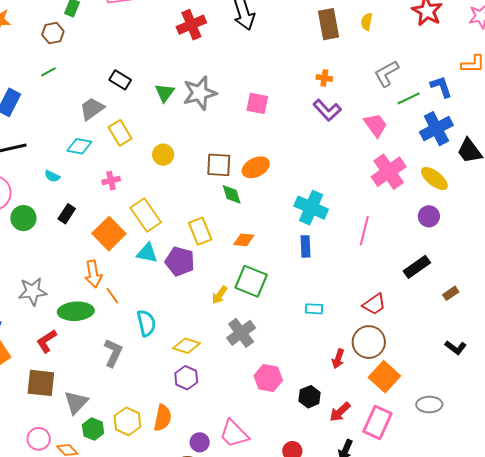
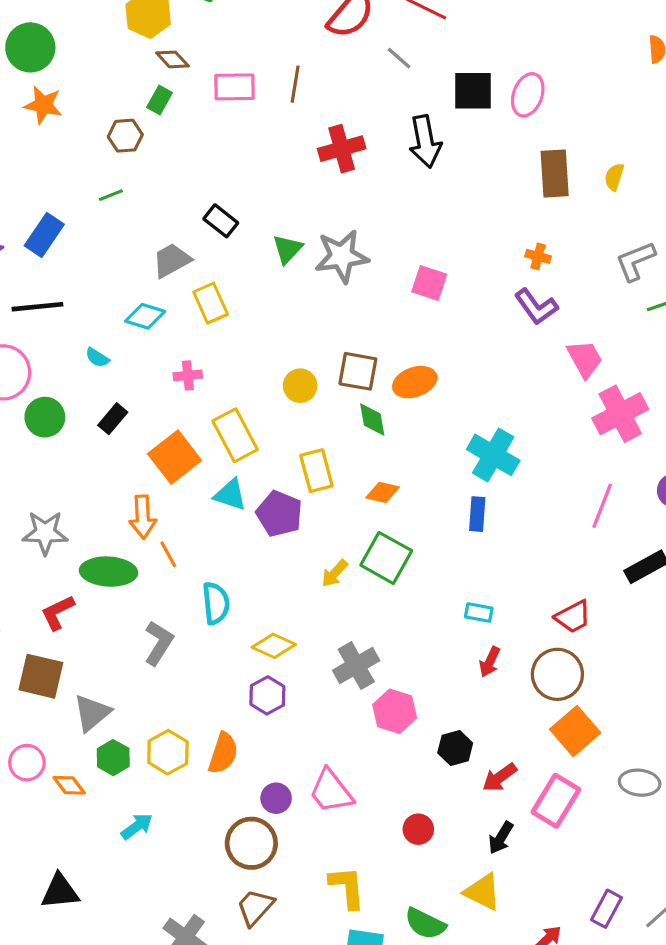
pink trapezoid: (375, 125) -> (585, 359), moved
yellow circle: (163, 155) -> (300, 386), moved
pink line: (364, 231) -> (602, 506), moved
gray cross: (241, 333) -> (356, 665), moved
red arrow: (338, 359) -> (490, 662), moved

